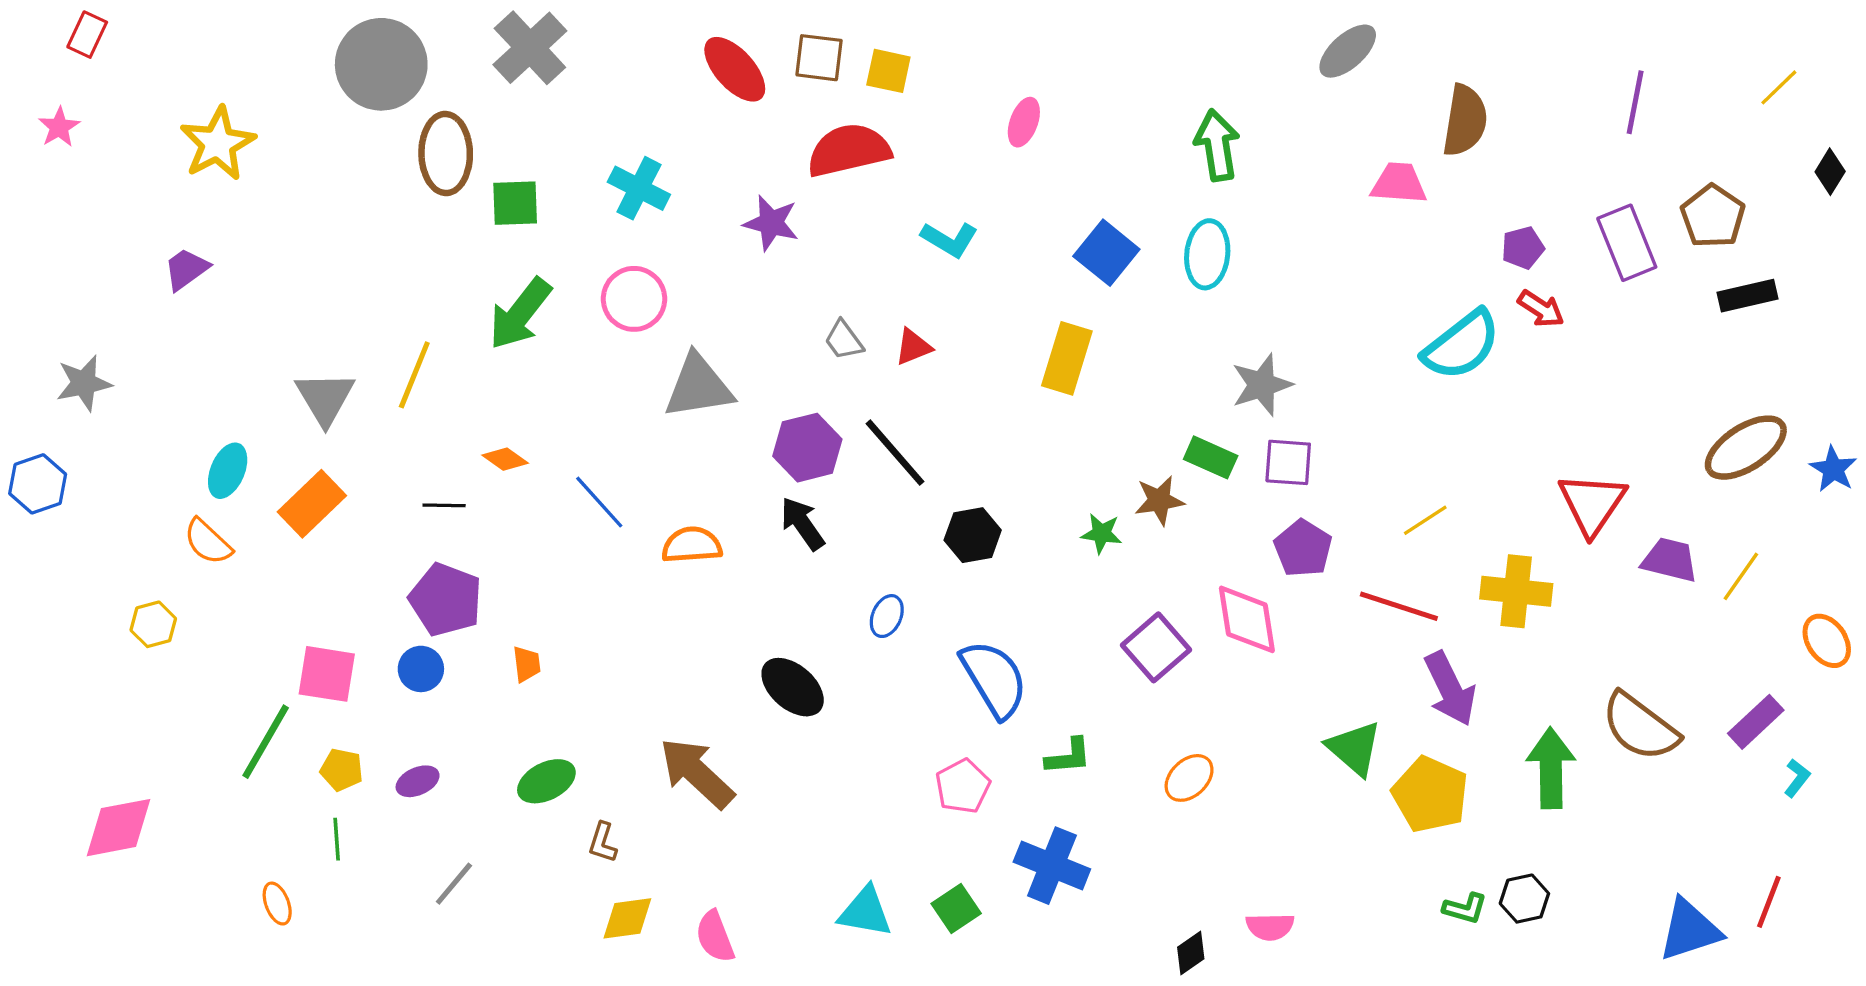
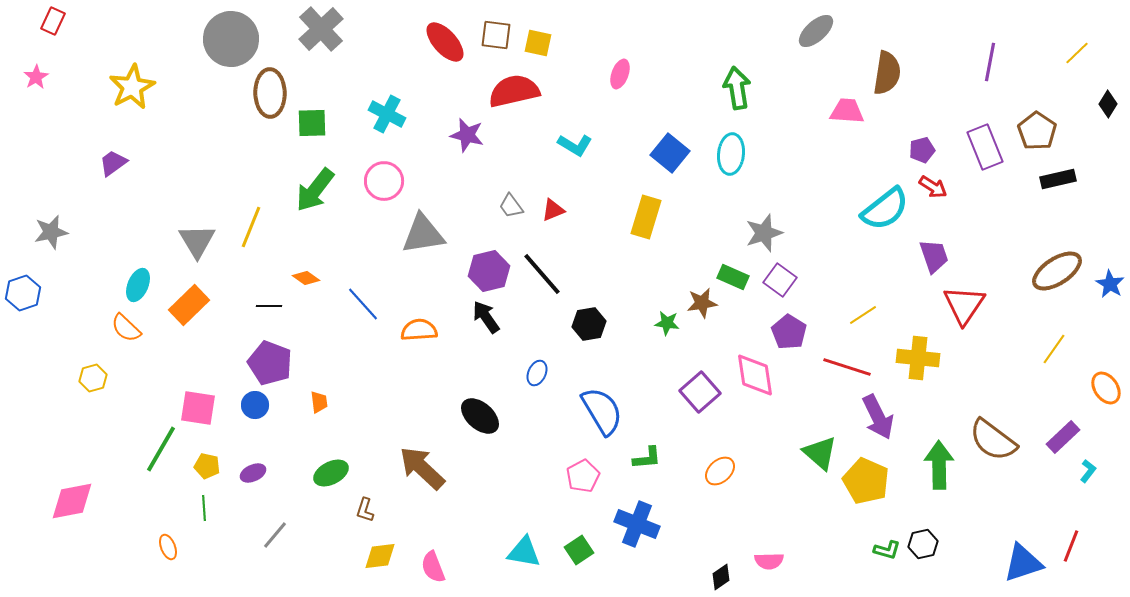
purple square: (1288, 462) -> (780, 280), turned 32
purple trapezoid: (1670, 560) -> (934, 256), moved, turned 57

